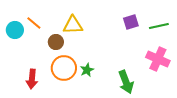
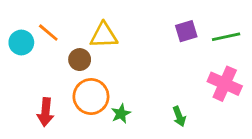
green star: (87, 70) -> (121, 114), moved
green arrow: (126, 82) -> (179, 116), size x0.6

